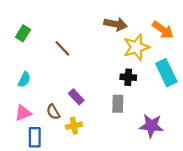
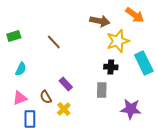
orange arrow: (163, 30) -> (135, 15), moved
green rectangle: (23, 33) -> (14, 36), moved, turned 40
yellow cross: (74, 126) -> (64, 109), turned -32

